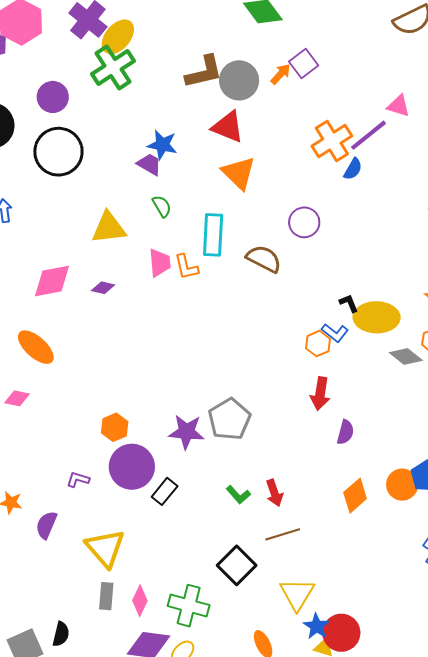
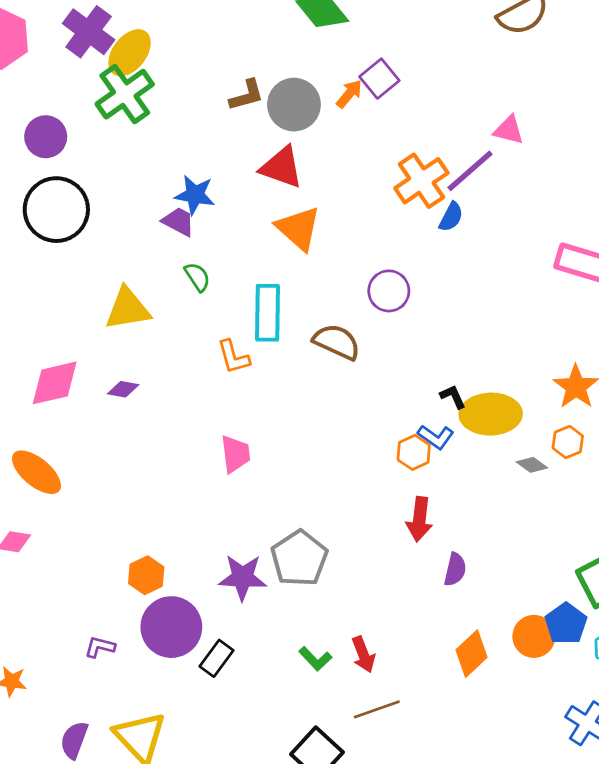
brown L-shape: (204, 72) -> (247, 95), size x0.7
pink trapezoid: (160, 263) -> (235, 454), moved
gray diamond: (406, 356) -> (532, 465), size x0.7
purple semicircle: (46, 525) -> (74, 740), moved

